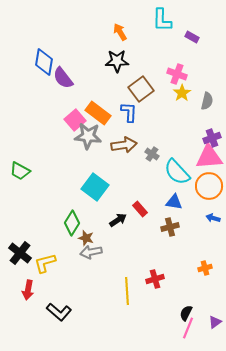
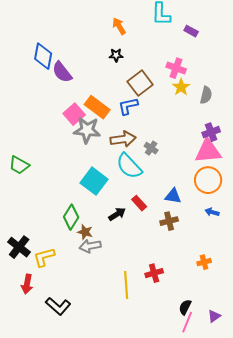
black star: (117, 61) -> (116, 55), size x0.6
blue L-shape: (129, 112) -> (128, 106), turned -105
cyan semicircle: (177, 172) -> (129, 166), moved

